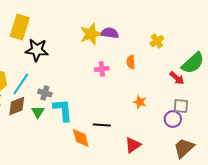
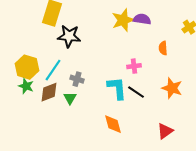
pink cross: (102, 69) -> (134, 66), moved
orange star: (140, 102) -> (172, 88), size x1.5
cyan L-shape: (63, 110) -> (117, 88), moved
black line: (102, 125) -> (136, 92), moved, turned 30

